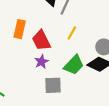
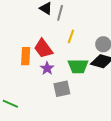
orange rectangle: (20, 29) -> (26, 56), moved
green trapezoid: (74, 65) -> (78, 66), turned 55

